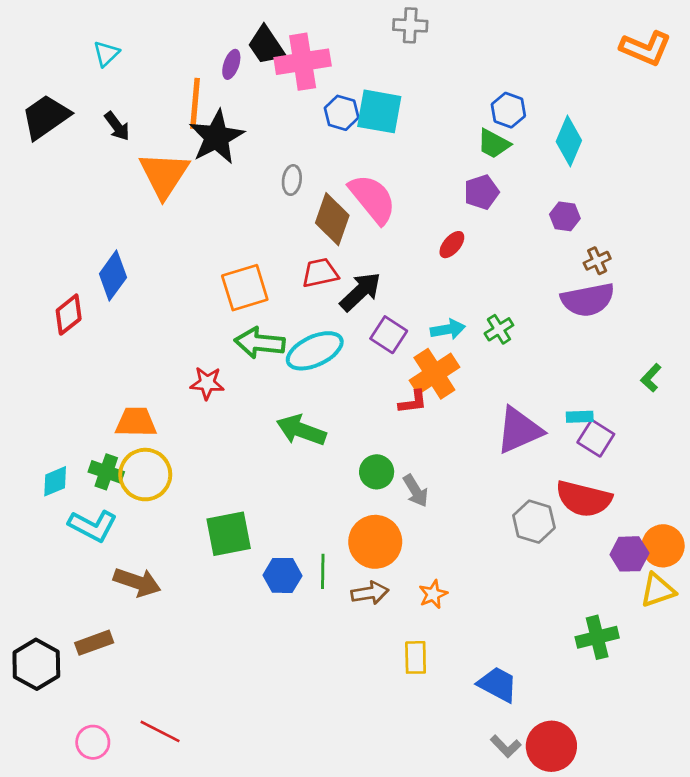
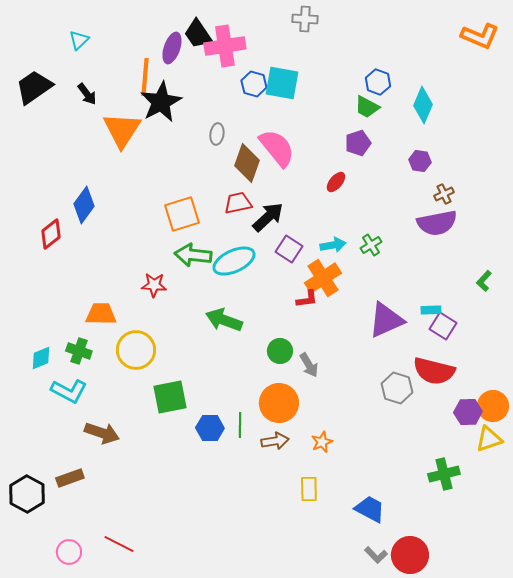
purple ellipse: (231, 64) -> (172, 48), size x1.4
yellow circle: (145, 475) -> (136, 350), moved

